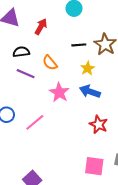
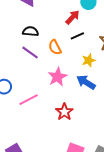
red arrow: (41, 27) -> (72, 17), moved
black line: (79, 45) -> (77, 36), moved, turned -32
red star: (98, 124) -> (64, 112), moved

